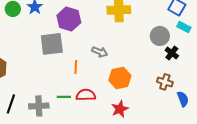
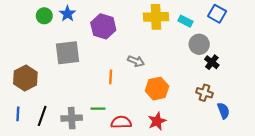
cyan rectangle: (184, 27) -> (185, 21), moved
gray square: (52, 44) -> (67, 53), moved
red semicircle: (86, 95) -> (121, 122), moved

